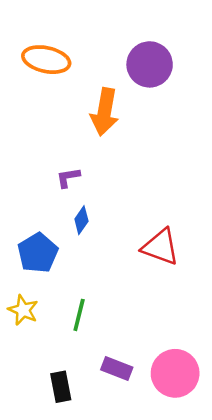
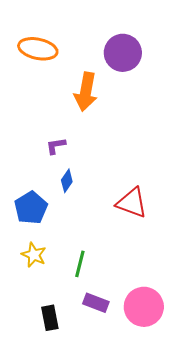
yellow star: (23, 310) -> (34, 255), moved
green line: (79, 315) -> (80, 264), moved

